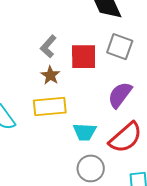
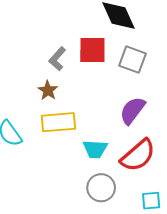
red square: (84, 57) -> (92, 50), moved
brown star: (50, 75) -> (48, 90), moved

